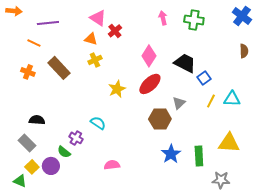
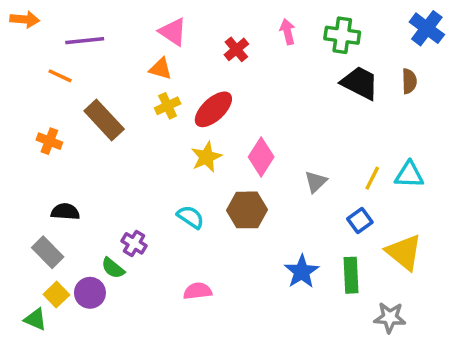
red cross: (115, 31) -> (236, 49), moved
brown semicircle: (244, 51) -> (409, 81), moved
pink diamond: (149, 56) -> (261, 157), moved
black trapezoid: (185, 63) -> (360, 83), moved
orange cross: (28, 72) -> (49, 141), moved
blue square: (204, 78) -> (360, 220), moved
red ellipse: (150, 84) -> (213, 109), moved
brown hexagon: (160, 119) -> (247, 210), moved
cyan semicircle: (98, 123) -> (190, 217), moved
yellow triangle: (229, 143) -> (404, 252), turned 35

